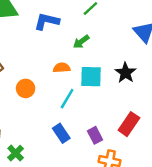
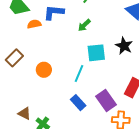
orange semicircle: (62, 68) -> (34, 24), moved
purple rectangle: (95, 135) -> (106, 100), size x1.5

